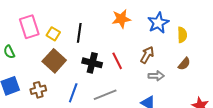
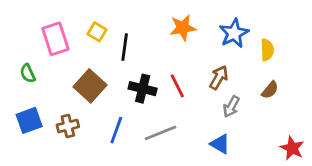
yellow square: (53, 34) -> (97, 32), moved
gray arrow: (156, 76) -> (231, 107), turned 119

